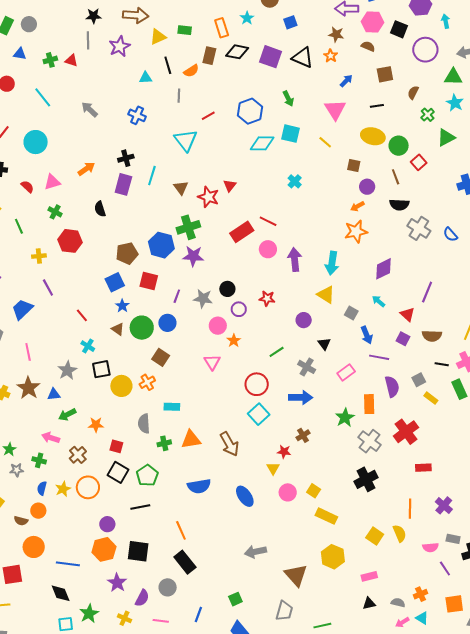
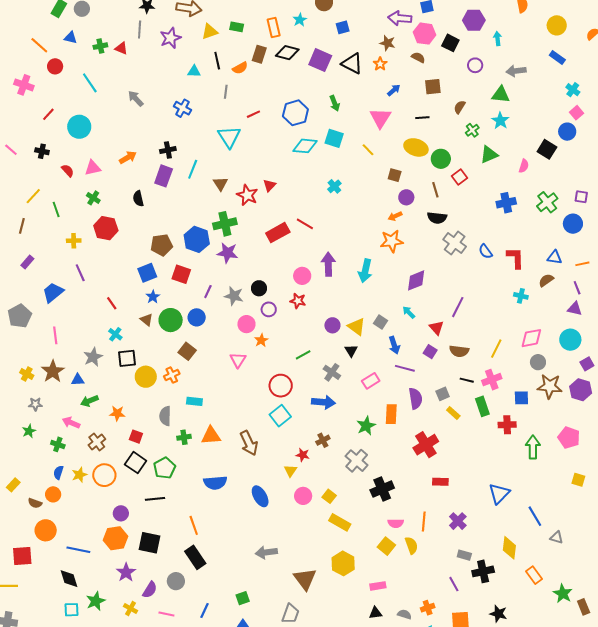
purple circle: (425, 50) -> (475, 65), size x0.6
pink circle: (268, 249) -> (302, 276), moved
yellow triangle: (326, 295) -> (356, 327), moved
gray cross: (370, 441) -> (357, 461), moved
gray star: (17, 470) -> (35, 404), moved
pink semicircle: (431, 547) -> (396, 523), moved

